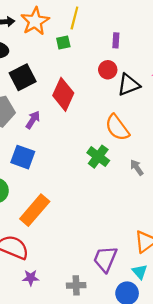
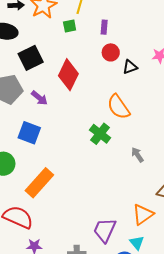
purple rectangle: (116, 40) -> (104, 27), moved
black triangle: (129, 85) -> (130, 67), size x0.7
purple arrow: (33, 120) -> (39, 98), turned 96
gray arrow: (137, 168) -> (137, 155), moved

